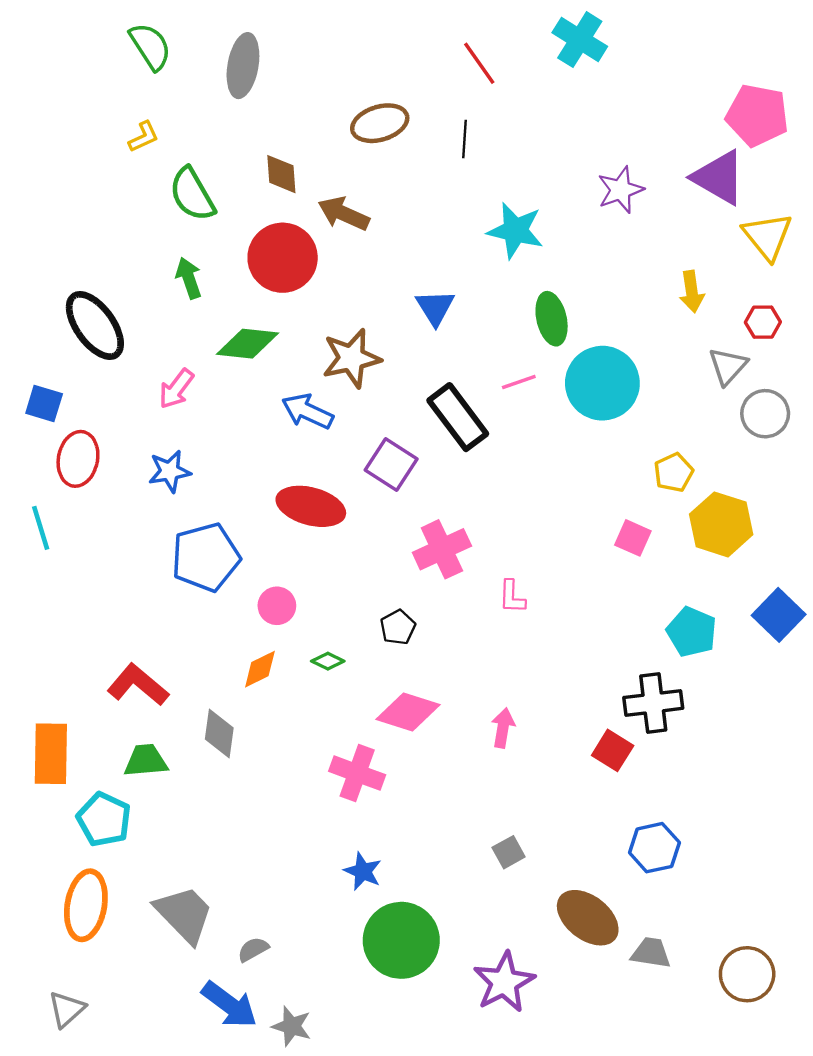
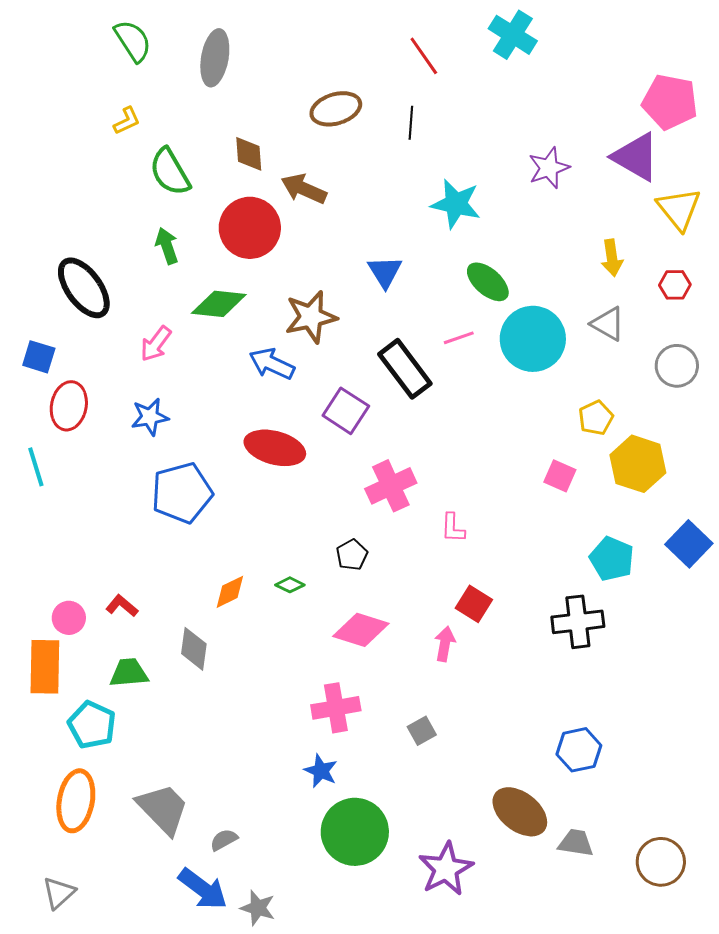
green ellipse: (552, 319) -> (488, 282), turned -36
gray triangle: (728, 366) -> (608, 324), moved, turned -42
pink circle: (277, 606) -> (69, 618), moved
red L-shape: (138, 685) -> (122, 606), size x0.6
red square: (613, 750) -> (474, 604), moved
pink cross: (357, 773) -> (336, 708), moved, turned -30
gray square: (509, 852) -> (422, 731), moved

